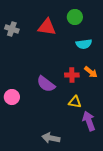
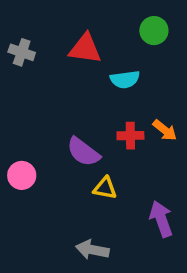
green circle: (75, 17) -> (154, 31), moved
cyan semicircle: (84, 44) -> (125, 79), moved
yellow triangle: (75, 102) -> (105, 188), moved

